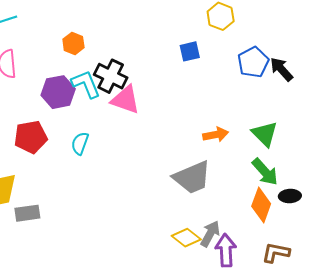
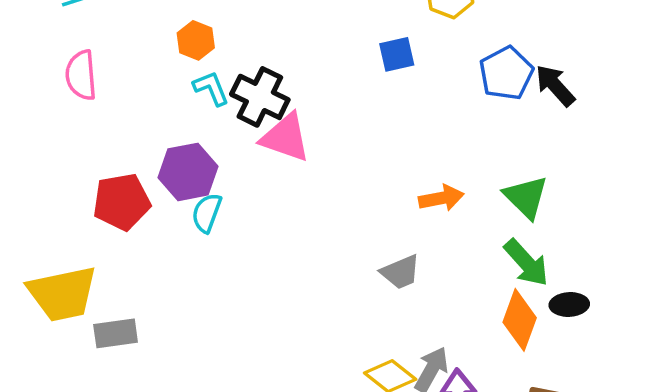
cyan L-shape: (86, 84) -> (211, 88), moved, size x0.7
purple hexagon: (58, 92) -> (188, 172), moved
gray trapezoid: (192, 177) -> (401, 272), size x0.6

